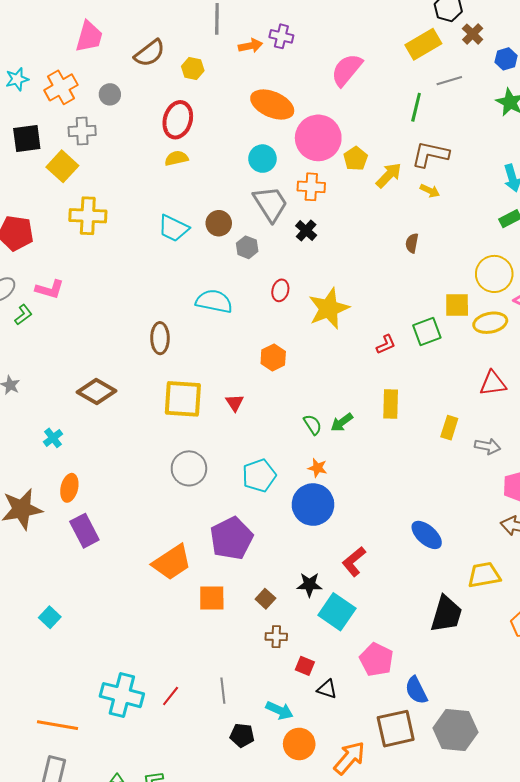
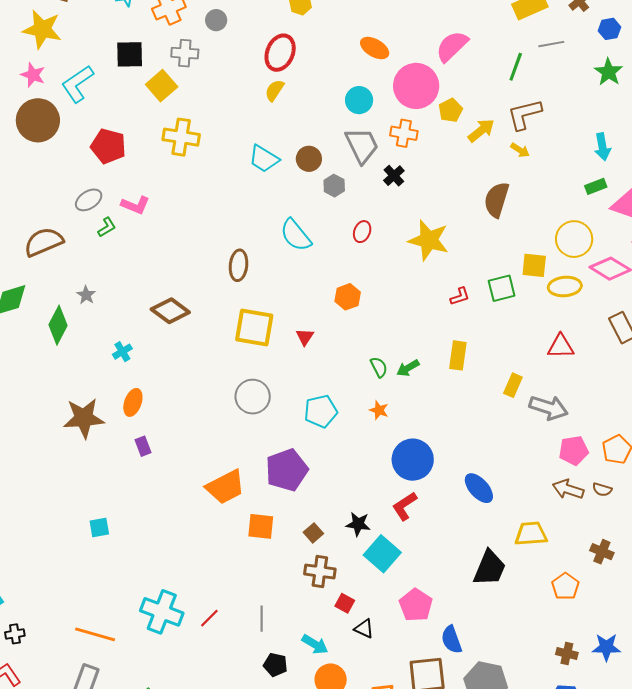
pink semicircle: (347, 70) -> (452, 46), moved
orange ellipse: (272, 104) -> (375, 48), size x0.7
brown L-shape: (430, 154) -> (524, 114), turned -33
yellow semicircle: (176, 158) -> (274, 90), turned -50
brown semicircle: (412, 243) -> (497, 200), size x1.8
cyan semicircle: (214, 301) -> (296, 235), turned -147
yellow star: (329, 308) -> (429, 240), moved, turned 30
gray arrow: (488, 446) -> (549, 408), size x1.5
blue circle: (313, 505) -> (413, 460), moved
purple rectangle: (84, 531) -> (143, 446), size x0.6
cyan square: (50, 617) -> (99, 527), turned 30
brown cross: (276, 637) -> (320, 572), size x1.4

